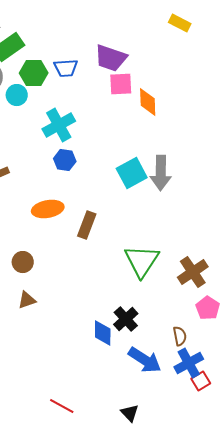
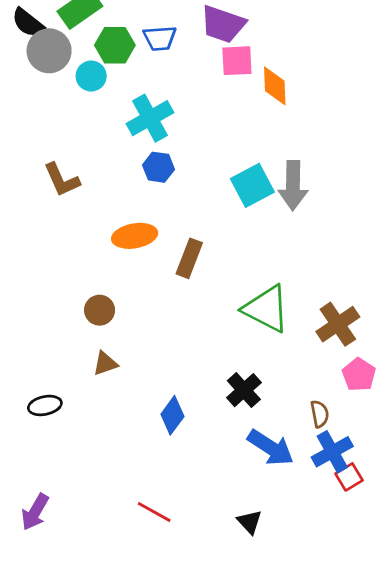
green triangle: (142, 261) -> (266, 309), turned -36
blue diamond: (103, 333) -> (172, 415), moved, turned 36

